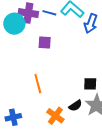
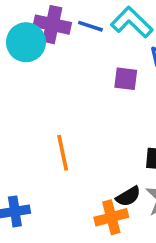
purple square: (45, 43) -> (126, 79), moved
orange cross: (55, 116) -> (111, 217), moved, turned 36

